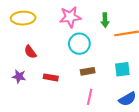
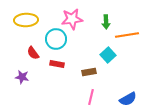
cyan circle: (79, 44) -> (56, 39), moved
cyan square: (122, 69) -> (108, 55), moved, turned -35
red rectangle: (51, 77) -> (57, 64), moved

